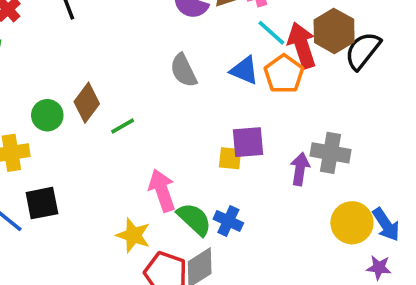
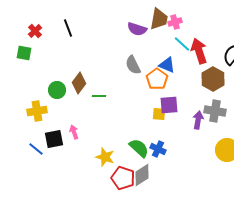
brown hexagon: (334, 31) -> (213, 79), moved
orange pentagon: (284, 74) -> (157, 79), moved
green line: (123, 126) -> (99, 96), turned 32
pink arrow: (162, 190) -> (74, 132), moved, size x0.6

